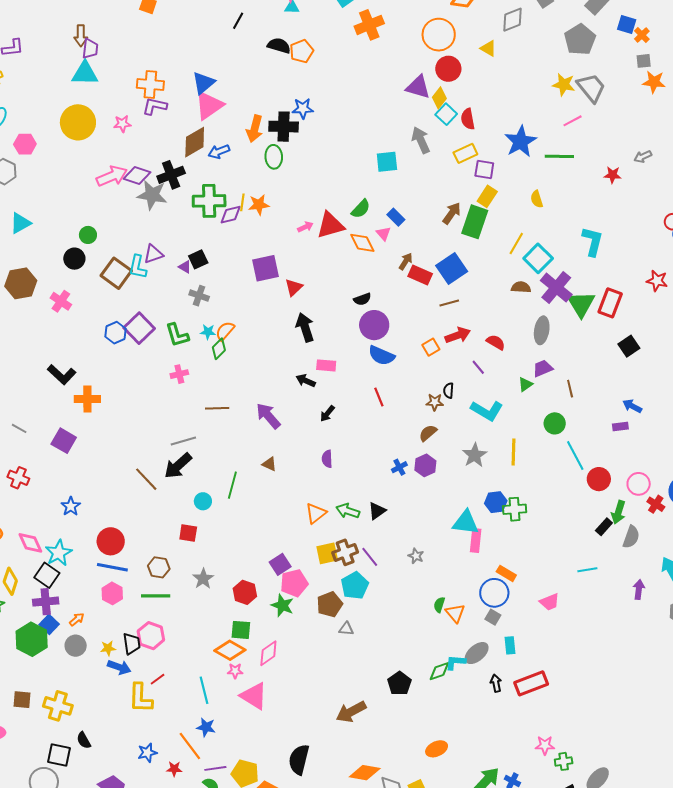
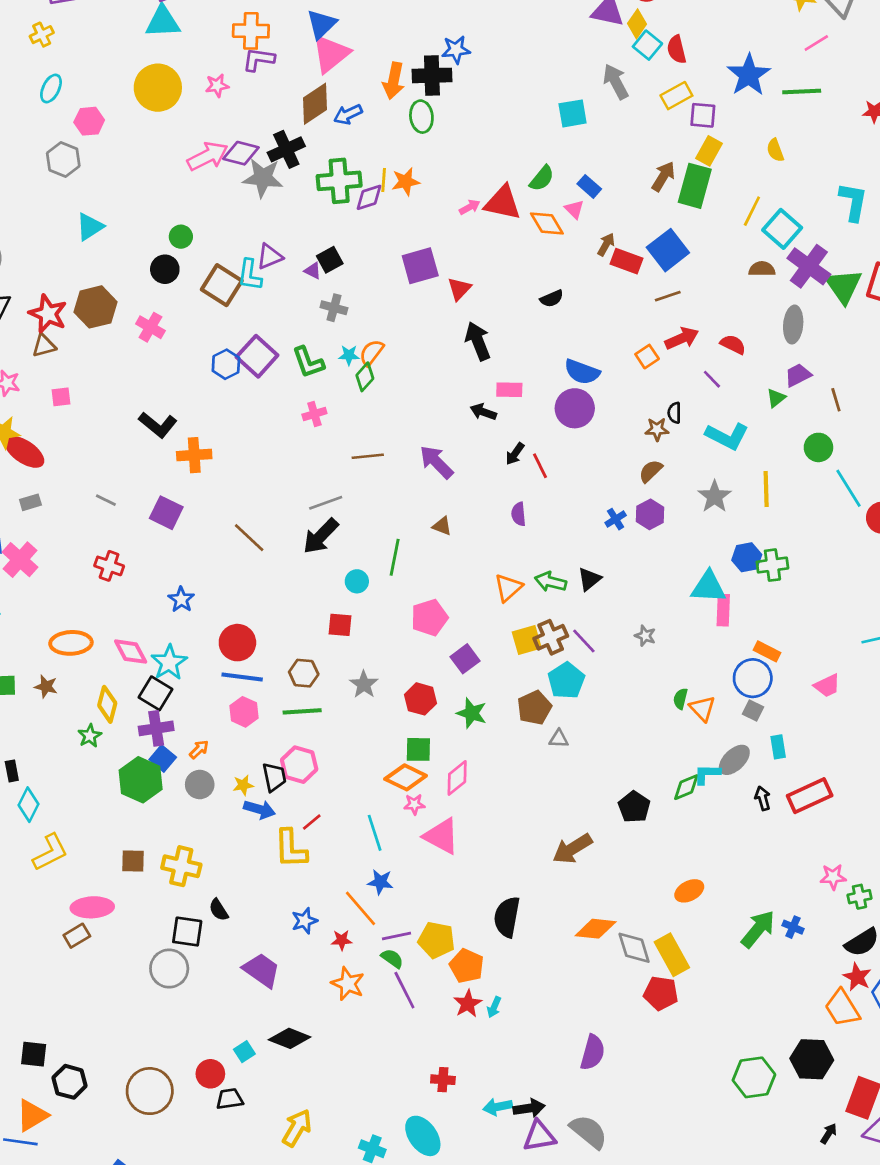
red triangle: (330, 225) -> (503, 203), turned 32
purple circle: (374, 325) -> (575, 408), moved
red line: (379, 397) -> (540, 466), moved
brown line: (146, 479) -> (249, 538), moved
pink pentagon: (294, 583) -> (429, 618), moved

